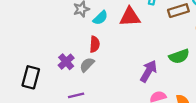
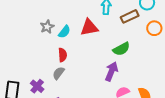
green semicircle: (179, 56) -> (121, 49), moved
purple cross: (66, 62) -> (37, 86), moved

